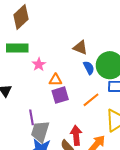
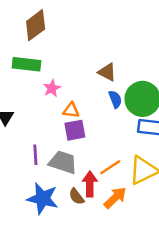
orange line: (91, 100) -> (110, 167), moved
gray trapezoid: (40, 132) -> (63, 162), moved, turned 85

